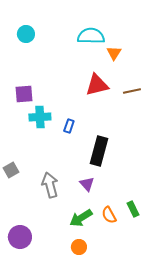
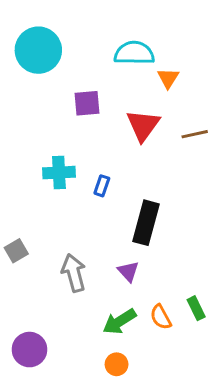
cyan circle: (26, 34) -> (38, 50), size x1.8
red triangle: (97, 85) -> (143, 125), turned -40
purple square: (24, 94) -> (87, 103), moved

